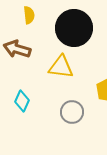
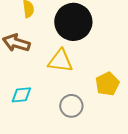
cyan diamond: (22, 101) -> (21, 95), turned 60

